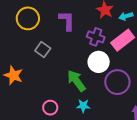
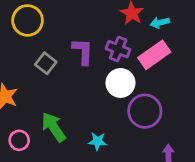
purple L-shape: (67, 21) -> (83, 51), moved
green arrow: (76, 81) -> (54, 127), moved
pink circle: (50, 108) -> (19, 140), moved

